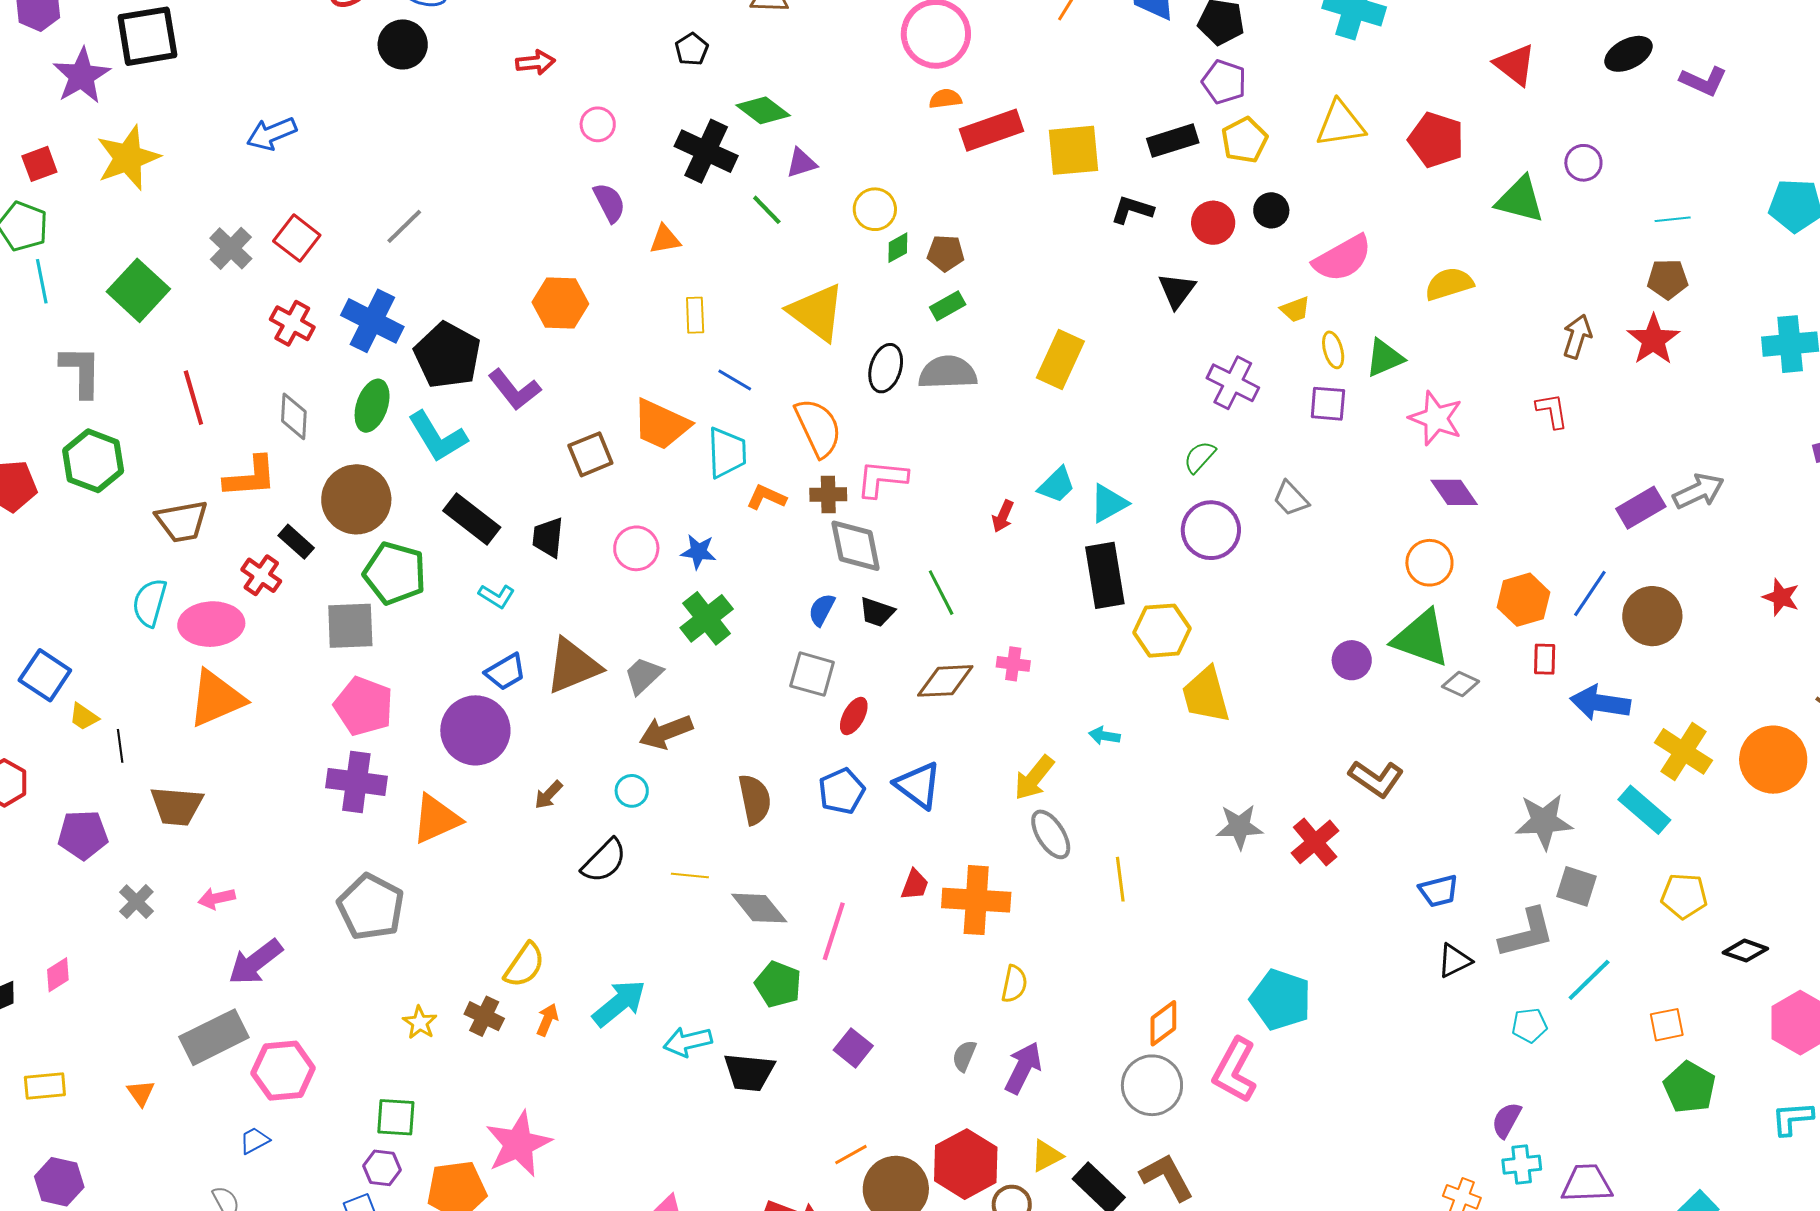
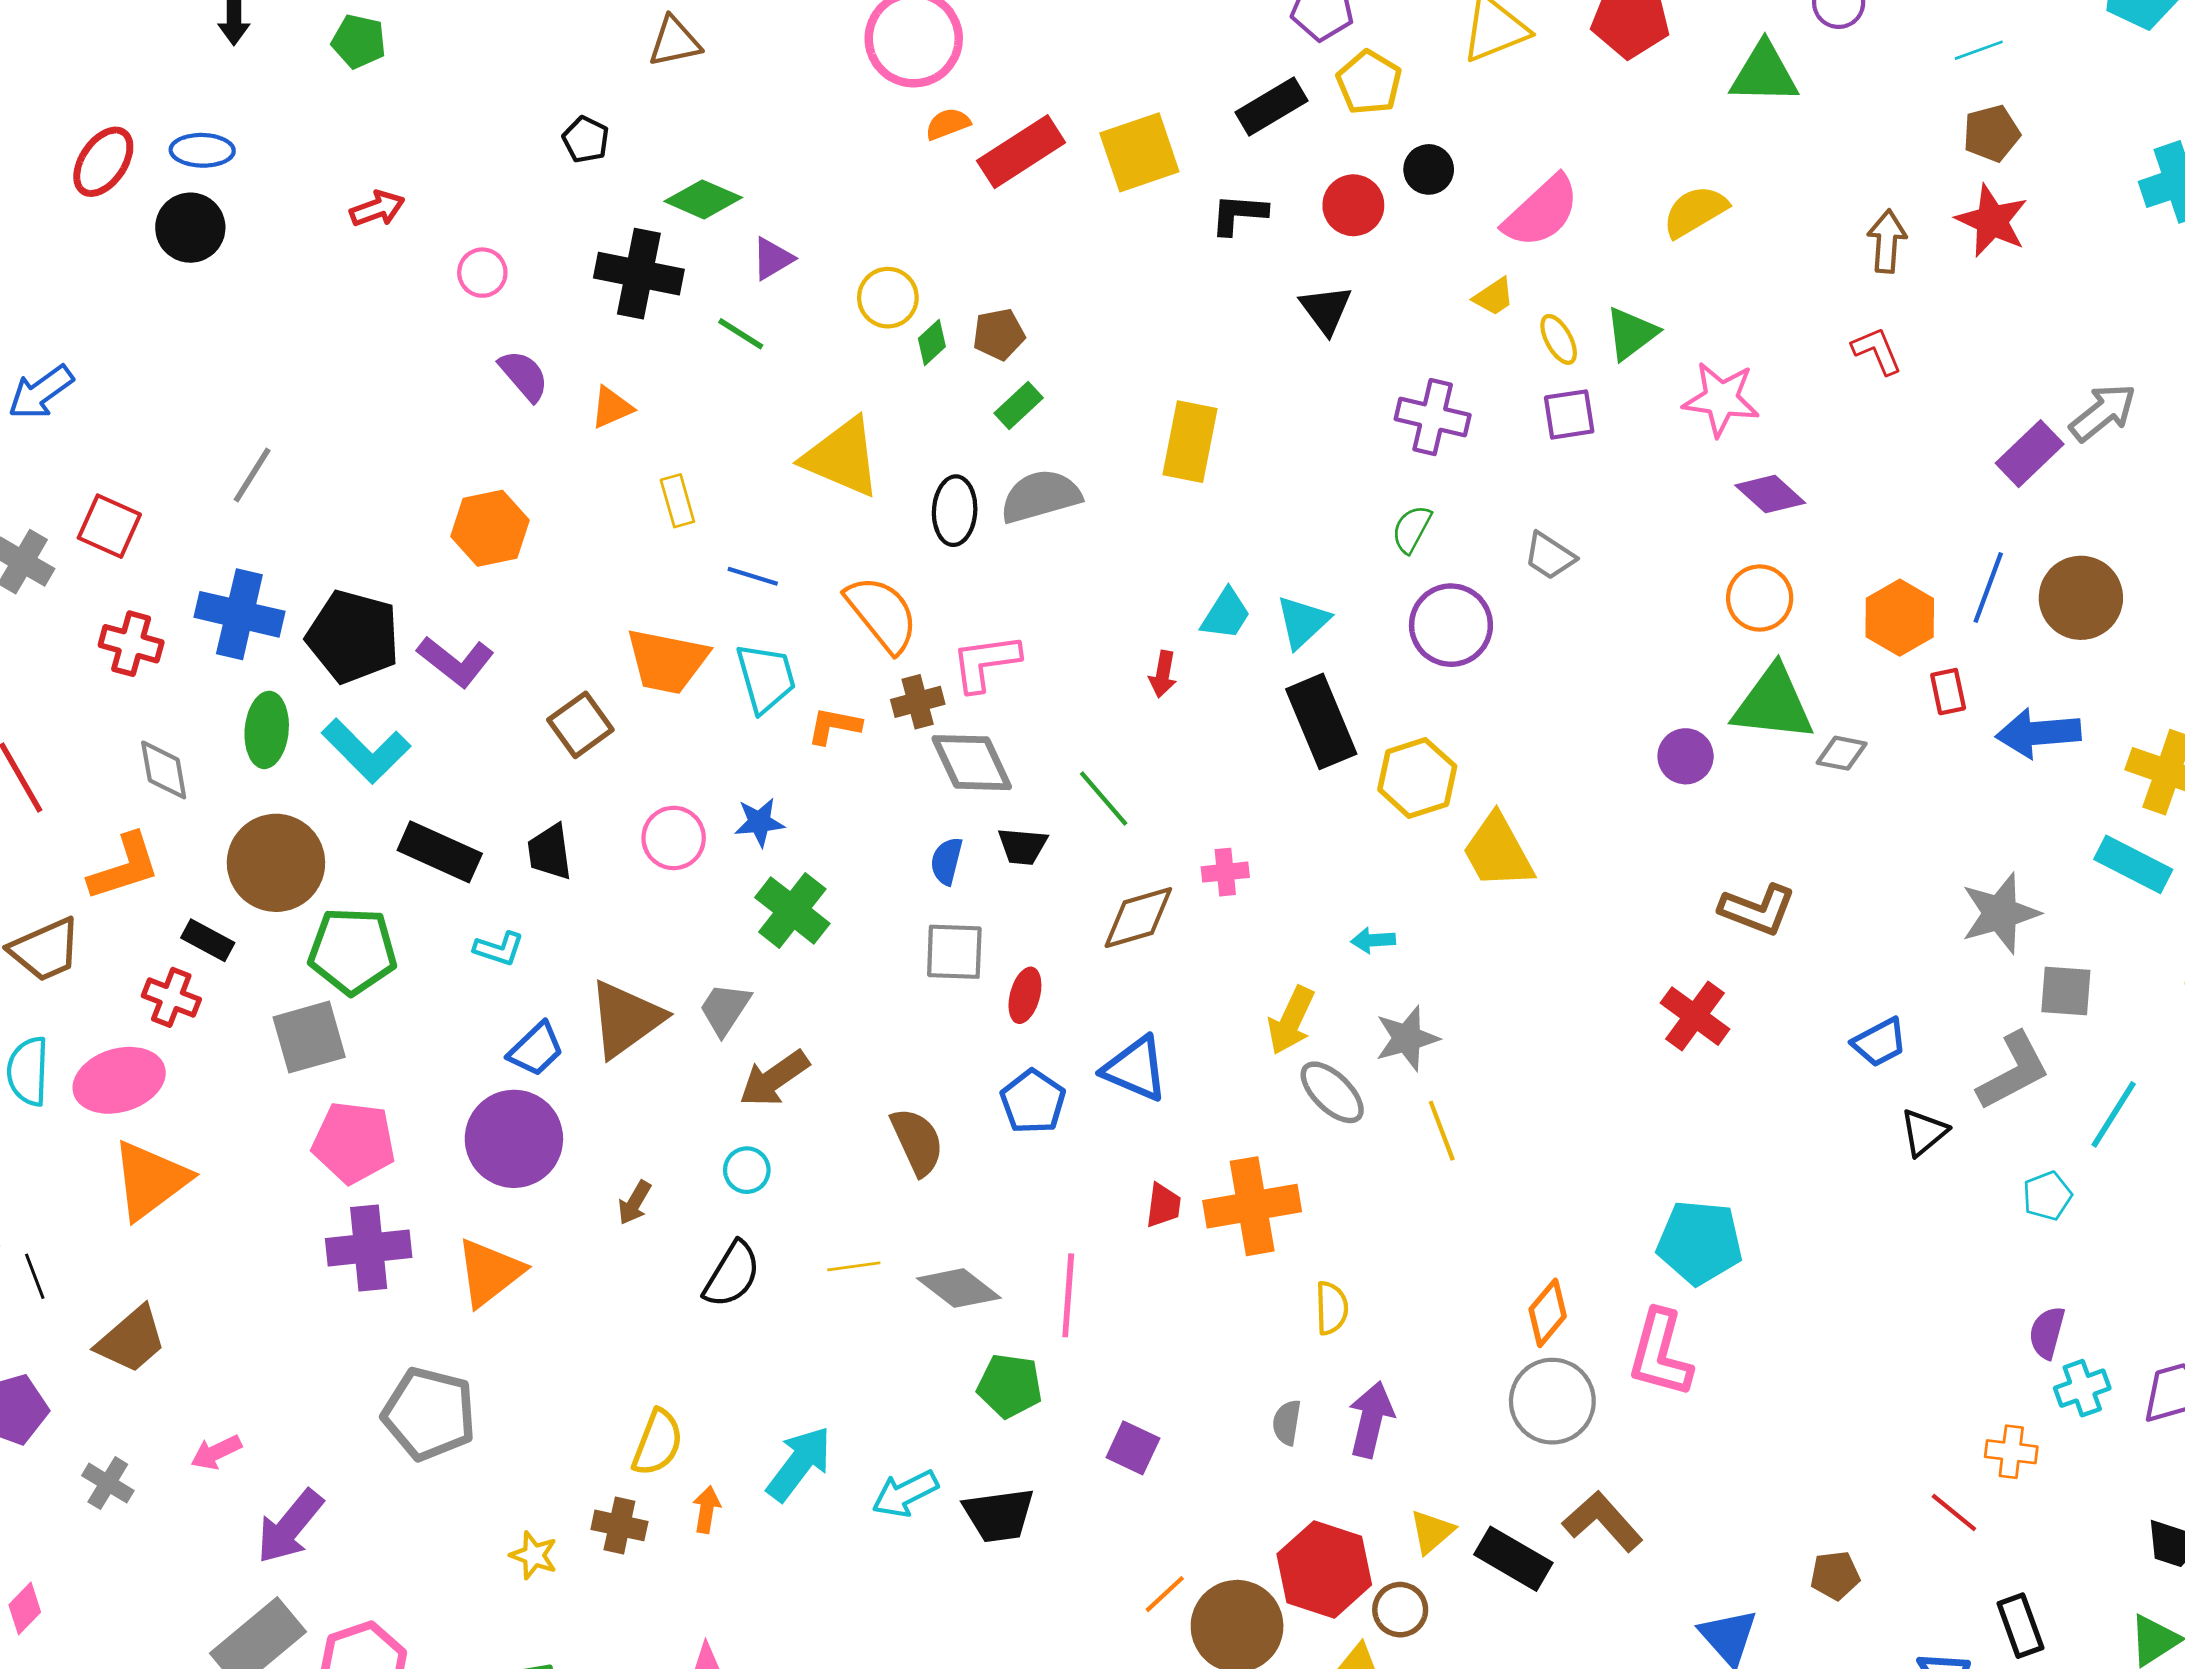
brown trapezoid: (177, 806) -> (131, 1340), turned -32
gray star: (1239, 827) -> (1407, 1038), moved

